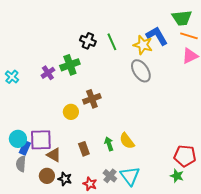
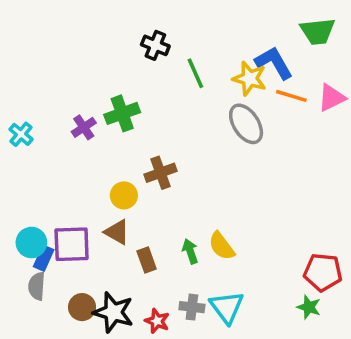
orange line: (189, 36) -> (291, 96), moved
black cross: (88, 41) -> (155, 45), moved
brown triangle: (54, 155) -> (117, 232), moved
gray cross: (110, 176) -> (192, 307), turned -32
black star: (65, 179) -> (113, 312), size x1.6

